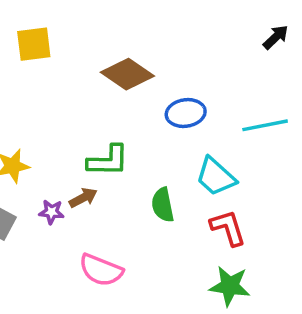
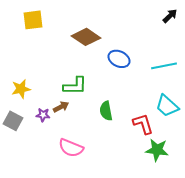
blue ellipse: (186, 113) -> (119, 59), turned 35
cyan trapezoid: (216, 177) -> (167, 106), moved
green star: (230, 286) -> (157, 150), moved

